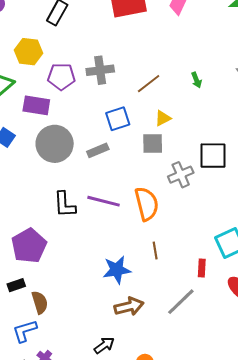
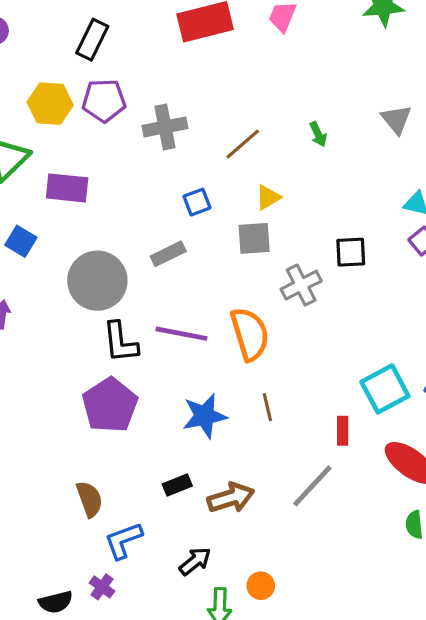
purple pentagon: (61, 77) -> (104, 101), moved
blue square: (118, 119) -> (197, 202), size x0.7
gray circle: (55, 144) -> (97, 281), moved
black square: (213, 156) -> (351, 252), size x0.7
purple pentagon: (29, 246) -> (110, 405), moved
blue star: (117, 270) -> (205, 416), moved
black rectangle: (16, 285) -> (177, 485), moved
blue L-shape: (25, 331) -> (123, 541), moved

